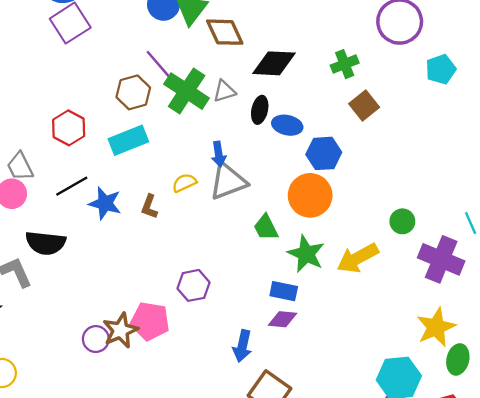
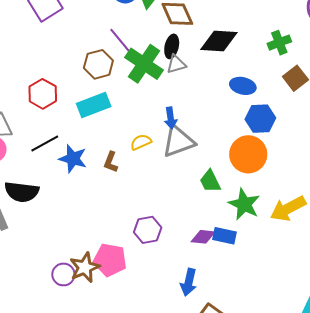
black ellipse: (260, 110) -> (172, 46), moved
blue ellipse: (287, 125) -> (243, 86), moved
purple diamond: (282, 319) -> (203, 237), moved

